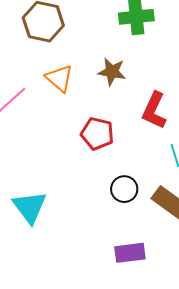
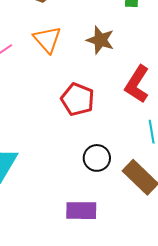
purple rectangle: (130, 253) -> (81, 211), moved

